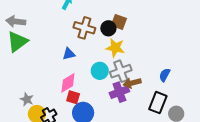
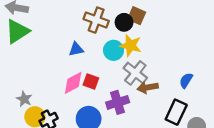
cyan circle: (100, 71) -> (113, 50), moved
gray cross: (121, 71) -> (135, 73), turned -35
purple cross: (119, 92) -> (118, 102), moved
red square: (73, 97) -> (91, 82), moved

